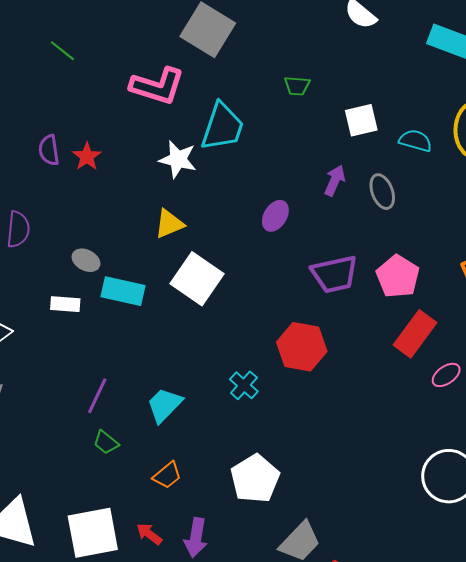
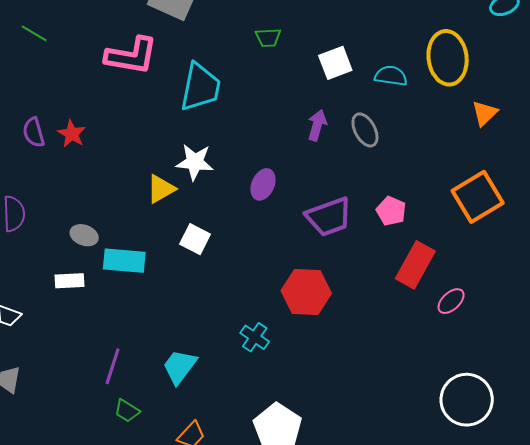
white star: (178, 159) -> (195, 162), moved
purple ellipse: (275, 216) -> (263, 184), moved
pink pentagon: (398, 276) -> (391, 211), size x0.7
white square: (197, 279) -> (195, 239), size x0.6

